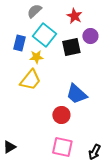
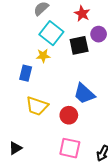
blue rectangle: (19, 43) -> (26, 73), moved
yellow trapezoid: (30, 80) -> (37, 106), moved, turned 70

